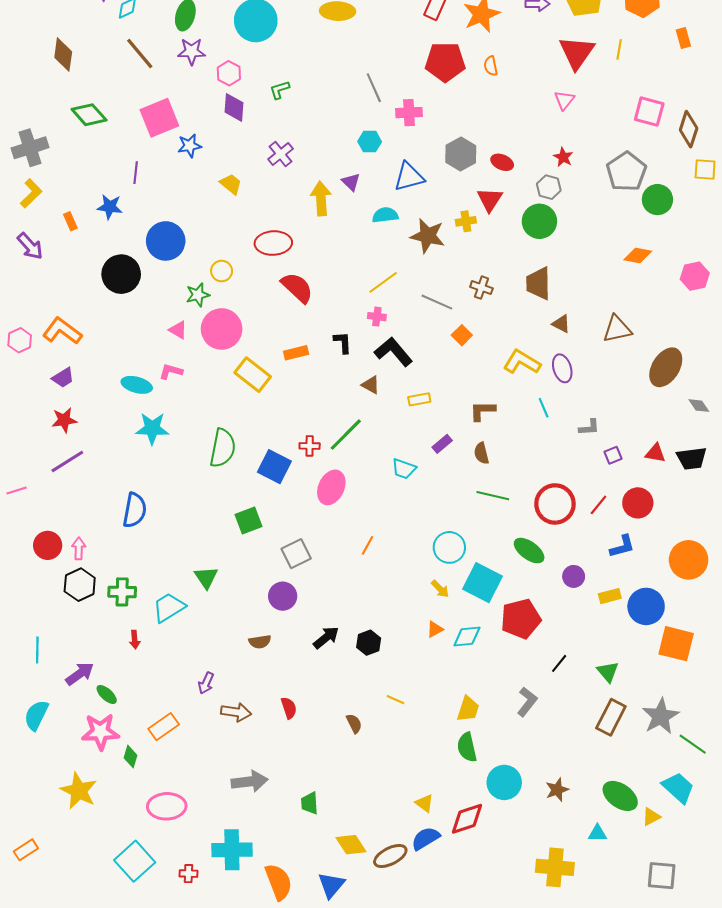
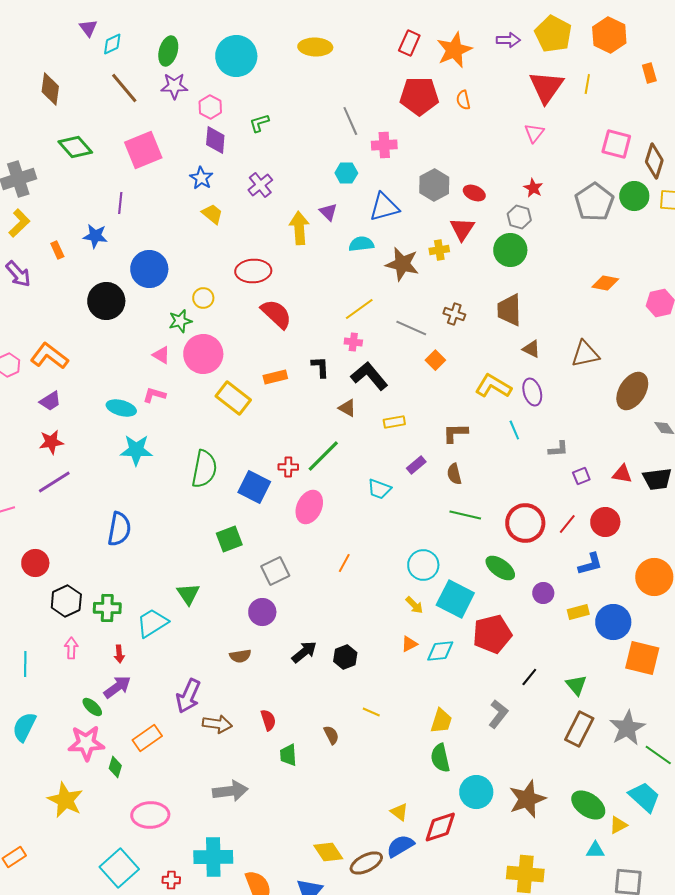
blue star: (189, 146) -> (201, 178), moved, turned -30
green circle: (657, 200) -> (634, 196), moved
pink arrow: (79, 548) -> (71, 648), moved
purple arrow: (80, 674) -> (117, 687), moved
purple arrow: (206, 683) -> (188, 696), size x1.6
brown star: (557, 790) -> (527, 799), size x1.6
green trapezoid: (310, 803) -> (288, 755), moved
cyan triangle: (597, 833) -> (595, 850), moved

